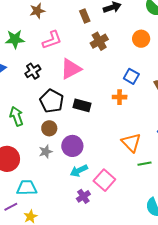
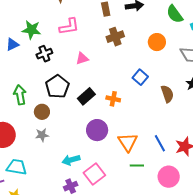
green star: (15, 39) -> (31, 30), moved
pink triangle: (71, 69) -> (82, 59), size x0.6
orange cross: (120, 97) -> (113, 99), moved
black rectangle: (82, 105) -> (86, 96), turned -66
brown circle: (49, 128) -> (42, 112), moved
purple circle: (72, 146) -> (97, 130), moved

